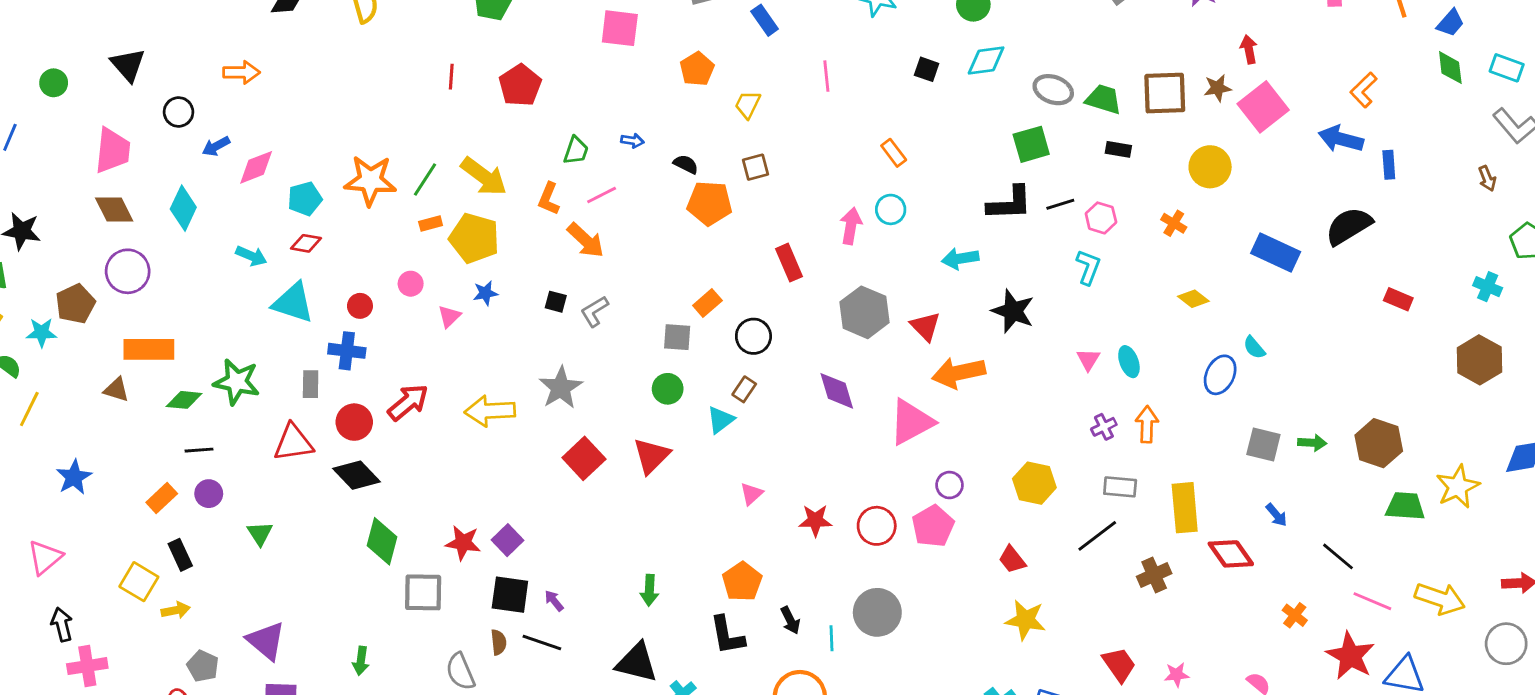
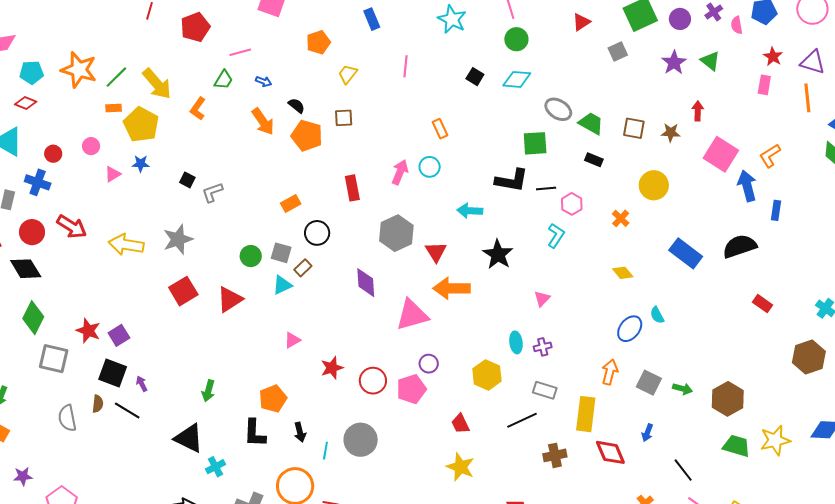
brown square: (1165, 93) -> (634, 128), size x0.7
pink square: (1263, 107) -> (721, 154), moved, turned -32
blue arrow: (1341, 139) -> (747, 186), turned 48
pink line: (602, 195) -> (240, 52), moved
orange arrow: (586, 240) -> (263, 122), moved
gray square: (677, 337) -> (281, 253), moved
cyan ellipse: (1129, 362) -> (516, 342), moved
red arrow: (408, 402) -> (72, 227), turned 60
orange arrow: (1147, 424) -> (610, 372), moved
blue arrow: (1277, 515) -> (647, 433), turned 48
red star: (815, 520) -> (332, 368), turned -30

